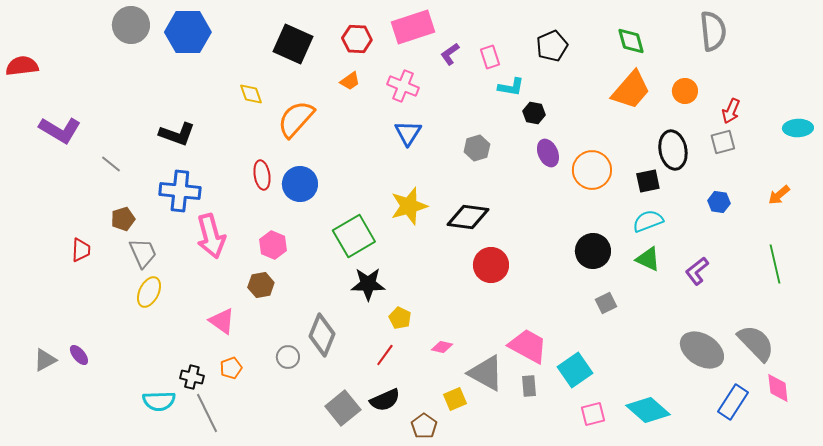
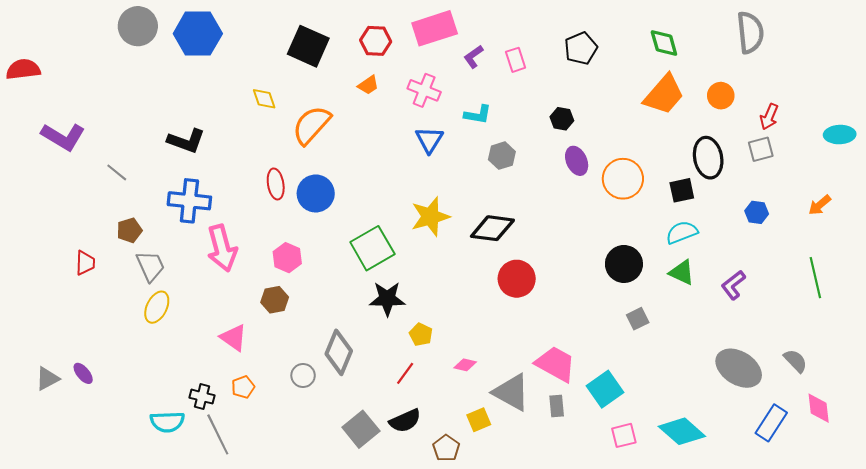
cyan L-shape: (511, 87) -> (478, 115), moved
gray semicircle: (756, 343) -> (795, 361), size x0.6

